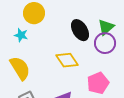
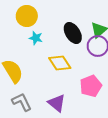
cyan star: (21, 35) -> (36, 38), moved

